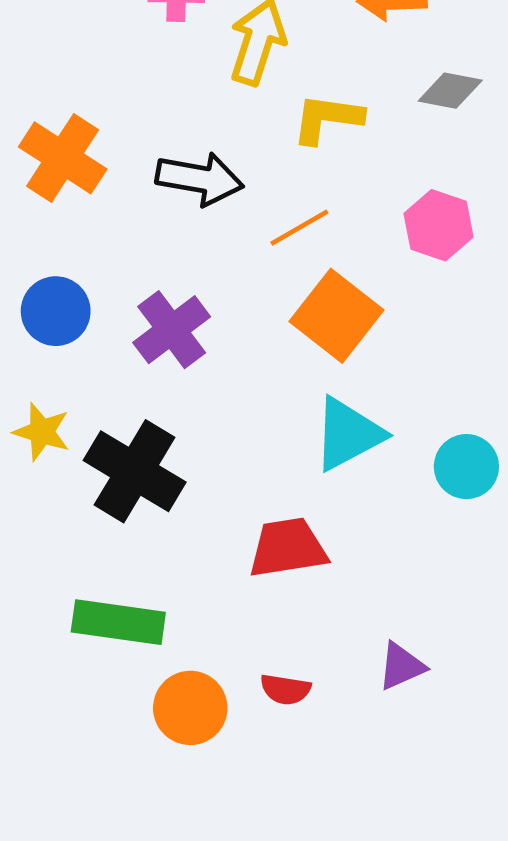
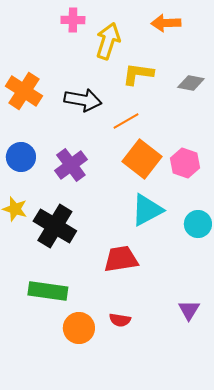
gray diamond: (450, 91) -> (191, 83), moved
pink hexagon: (439, 225) -> (185, 163), moved
purple triangle: (401, 666) -> (189, 310), moved, turned -35

